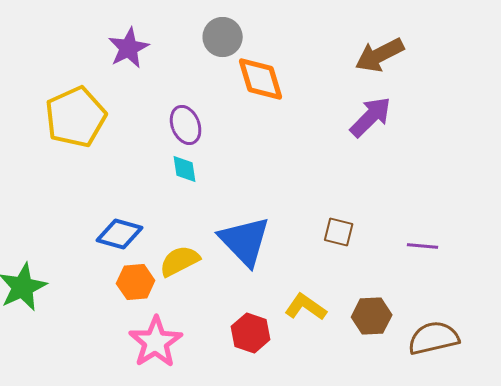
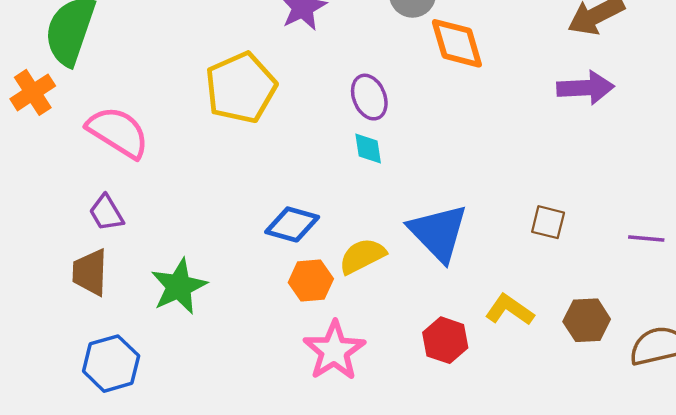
purple arrow: (371, 117) -> (585, 88), turned 42

